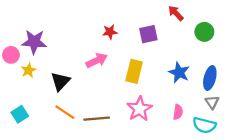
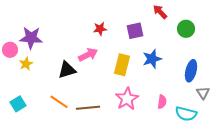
blue star: (179, 73) -> (152, 59), moved, turned 30
black triangle: (60, 81) -> (67, 70), moved, turned 30
gray triangle: (212, 102) -> (203, 93), moved

